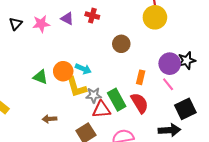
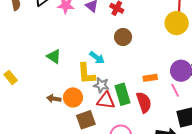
brown circle: (121, 44) -> (123, 37), moved
orange circle: (63, 71) -> (73, 97), moved
orange rectangle: (141, 77) -> (150, 78), turned 56

